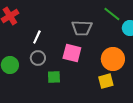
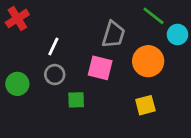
gray trapezoid: (82, 28) -> (113, 35), turned -75
orange circle: (113, 59) -> (148, 61), moved

